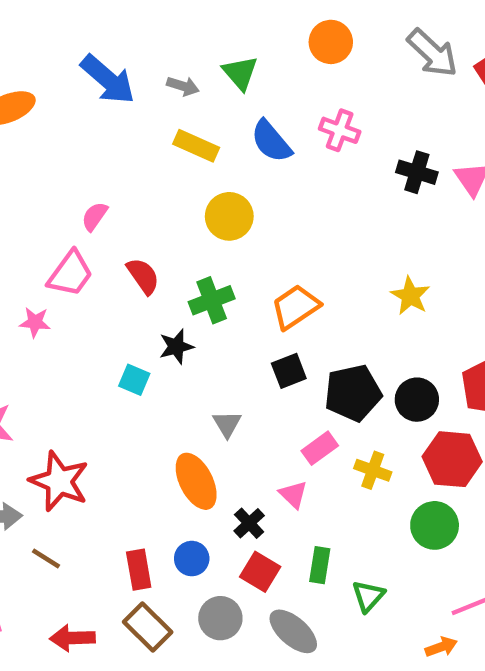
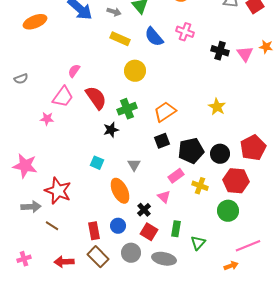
red semicircle: (143, 276) -> (96, 98), size x1.4
cyan square: (134, 380) -> (97, 163), moved
gray ellipse: (293, 631) -> (164, 259), turned -30

